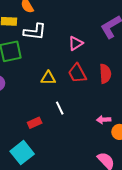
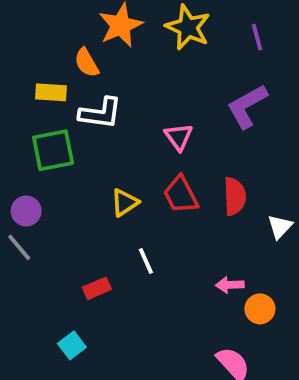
pink triangle: (76, 43) -> (179, 137), turned -35
yellow triangle: (48, 78) -> (125, 203), turned -35
cyan square: (22, 153) -> (72, 345), size x0.6

